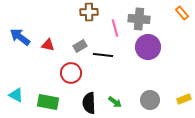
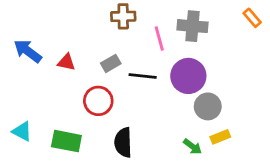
purple circle: (148, 47) -> (188, 76), moved
yellow rectangle: (184, 99) -> (220, 137), moved
gray circle: (150, 100) -> (208, 106), moved
green arrow: (115, 102) -> (192, 147), moved

